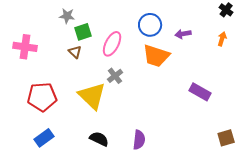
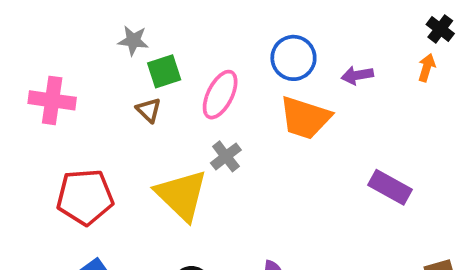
orange arrow: (222, 39) -> (427, 68), moved

